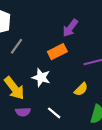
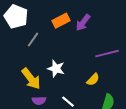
orange rectangle: (57, 52) -> (61, 21), moved

